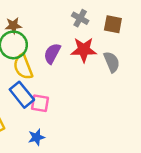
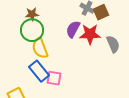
brown square: (113, 24) -> (101, 12), moved, turned -35
purple semicircle: (52, 53) -> (73, 29), moved

